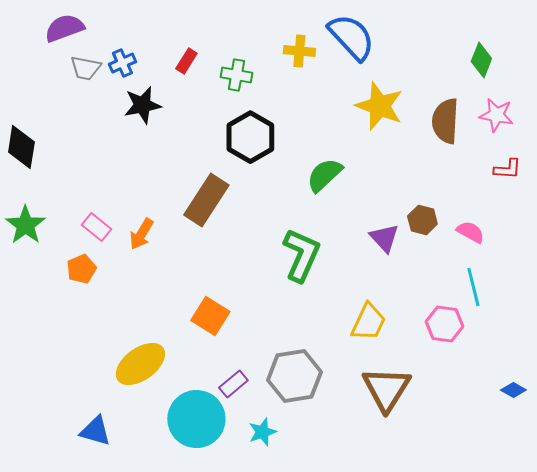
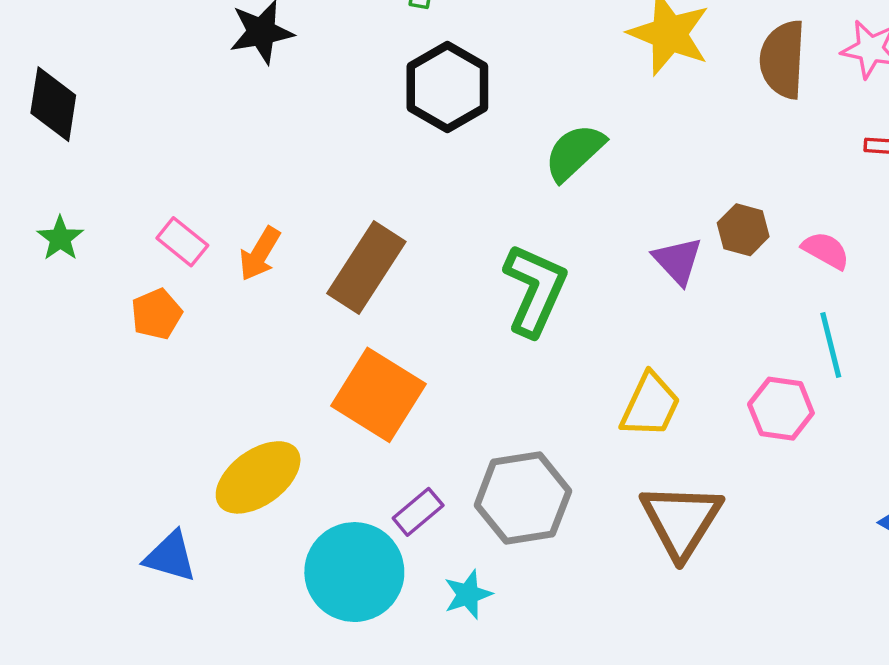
brown rectangle: (206, 200) -> (366, 268), moved
green star: (25, 225) -> (60, 238), size x0.7
orange square: (210, 316) -> (378, 395), size x1.4
blue triangle: (95, 431) -> (170, 557), moved

